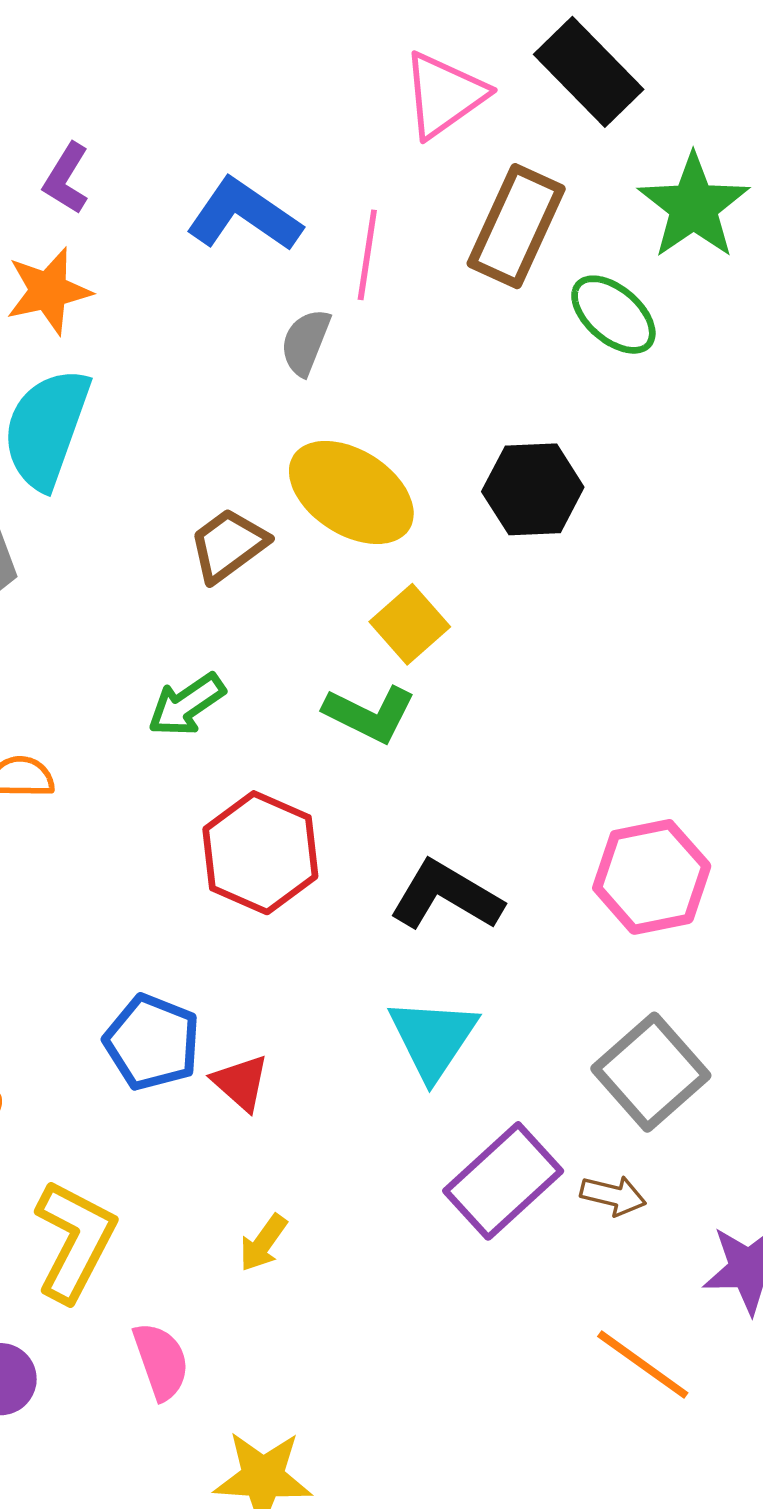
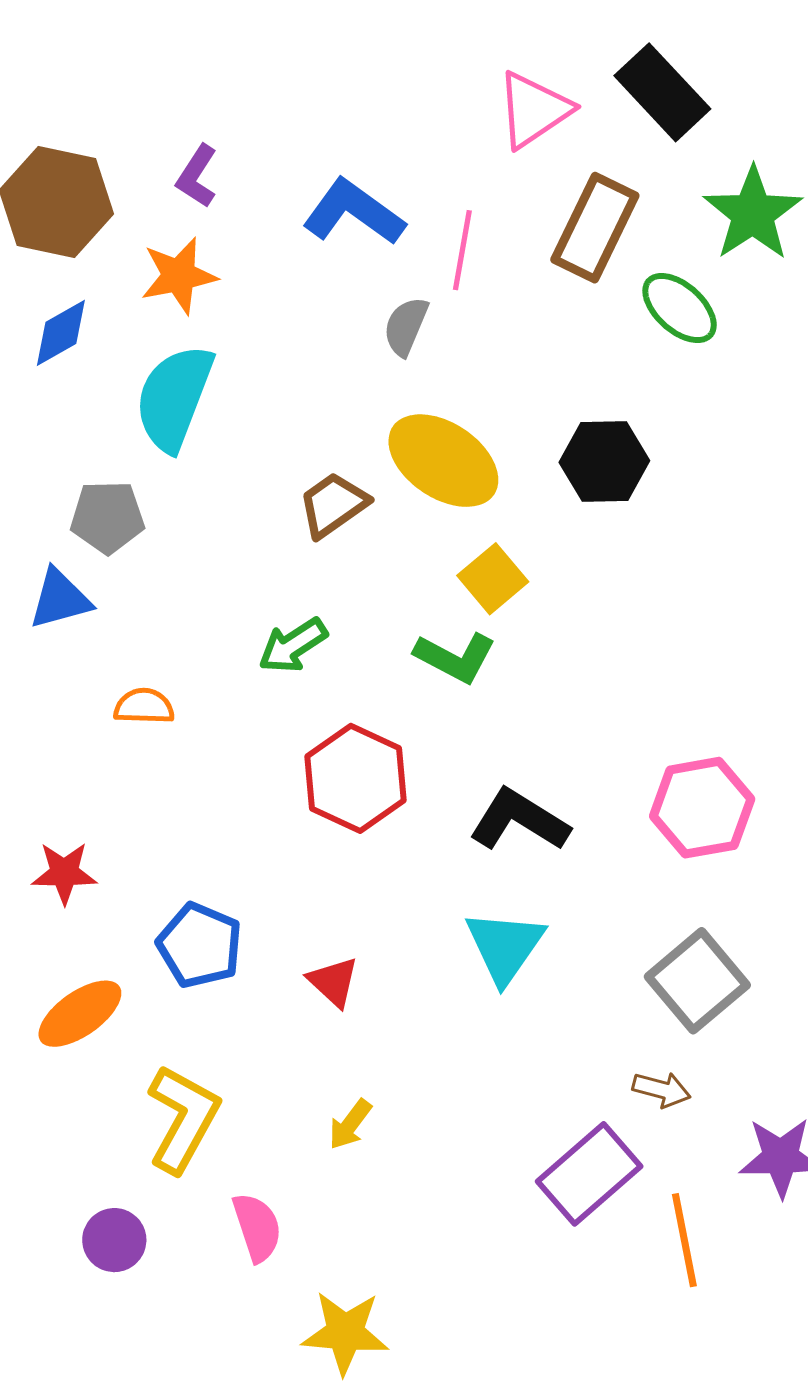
blue pentagon: (152, 1042) -> (200, 945), moved
purple rectangle: (503, 1181) -> (589, 1174), moved
orange line: (643, 1365) -> (684, 1240), turned 42

